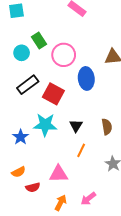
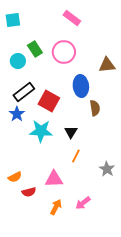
pink circle: (64, 55) -> (64, 52), moved
brown semicircle: (107, 127) -> (95, 108), moved
blue star: (21, 137) -> (17, 114), moved

